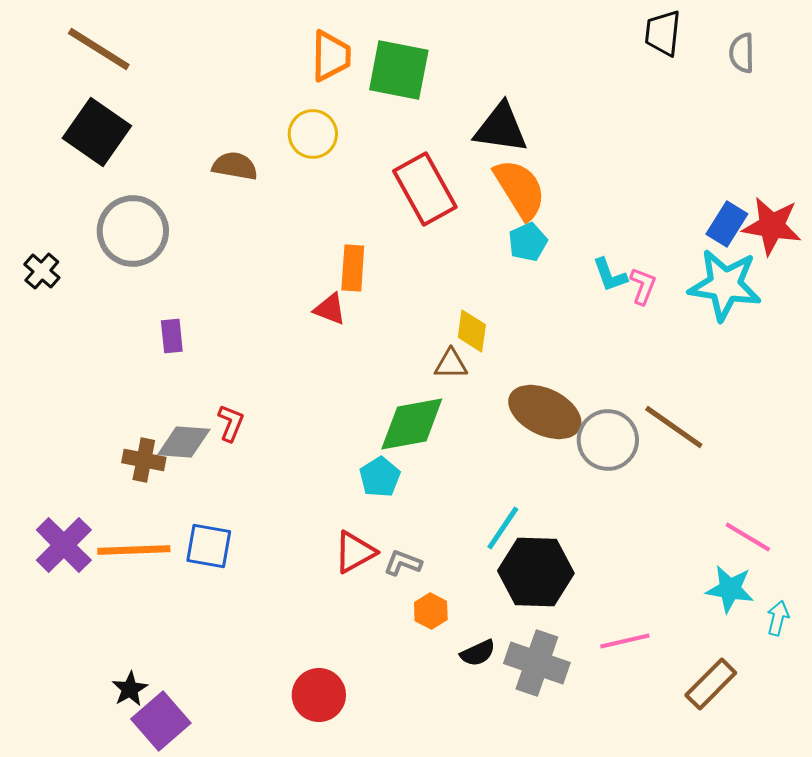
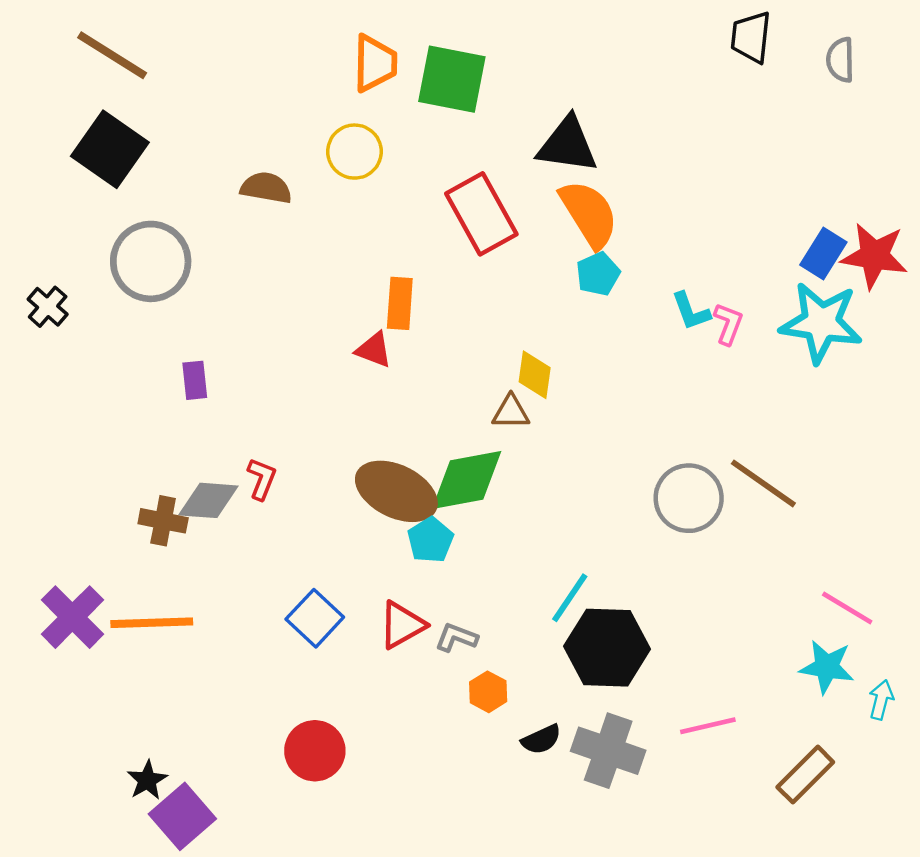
brown ellipse: (545, 412) -> (396, 491), moved
blue square: (209, 546) -> (315, 618), moved, turned 33
red circle: (319, 695) -> (315, 751), moved

